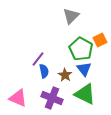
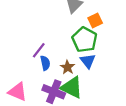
orange square: (100, 40) -> (95, 21), moved
green triangle: (85, 94) -> (72, 87), moved

